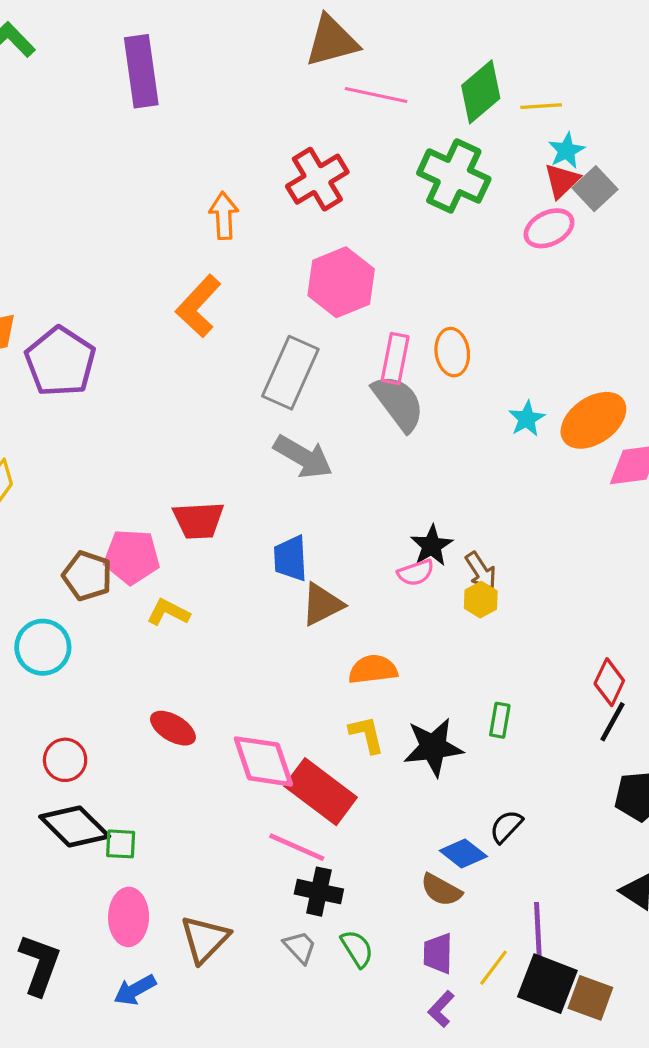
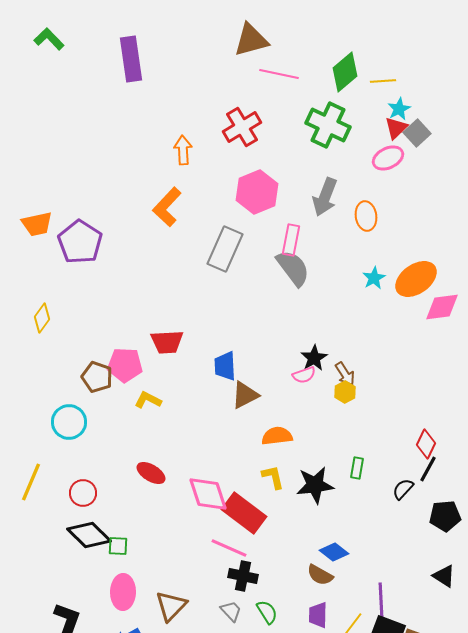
orange ellipse: (452, 352) -> (366, 216), moved
gray arrow: (303, 457) -> (325, 197), moved, turned 81
black semicircle: (506, 827) -> (403, 489), moved

